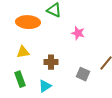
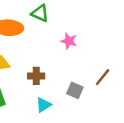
cyan triangle: (45, 86) -> (43, 105), moved

